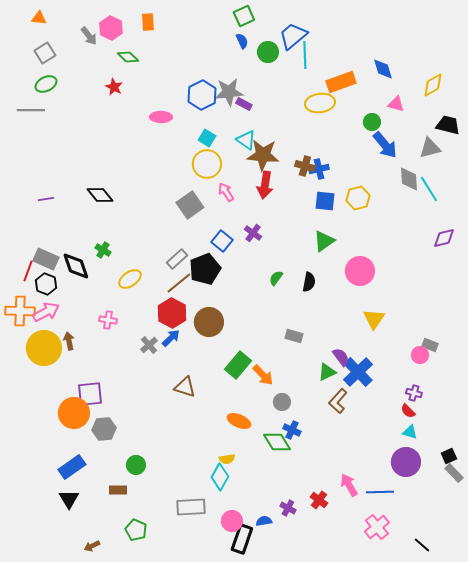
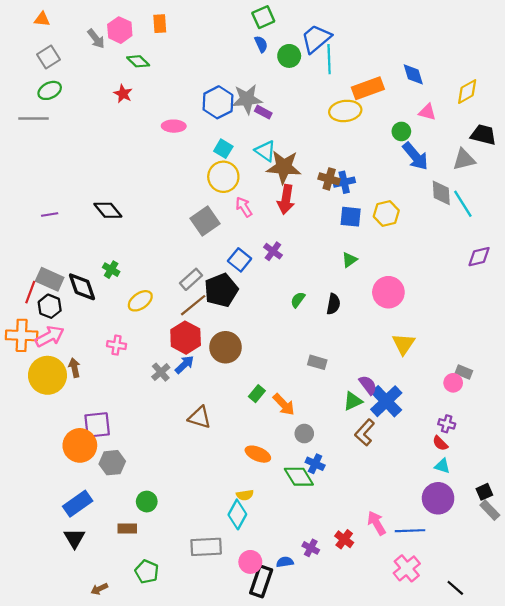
green triangle: (324, 241) -> (350, 260), size x0.7
green rectangle: (238, 365) -> (257, 394), size x0.6

